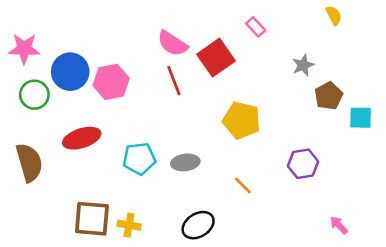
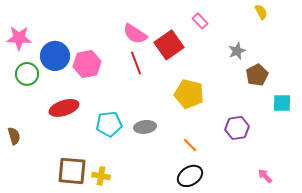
cyan square: (361, 118) -> (282, 103), moved
brown semicircle: (29, 162) -> (14, 136), moved, size x0.6
black ellipse: (198, 225) -> (190, 176), moved

